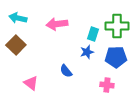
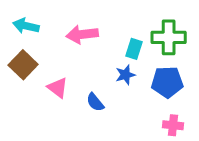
pink triangle: (31, 83) -> (58, 88), moved
pink cross: (107, 85) -> (173, 125), moved

